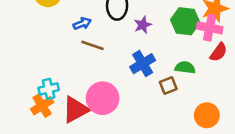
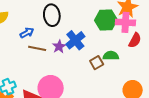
purple star: (143, 25) -> (59, 47), moved
blue cross: (143, 64) -> (75, 40), moved
brown square: (168, 86) -> (97, 63), moved

